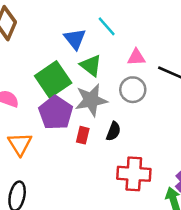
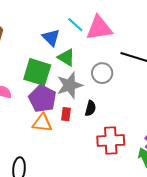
pink triangle: (136, 57) -> (99, 28), moved, size x1.8
green square: (53, 79) -> (37, 72), turned -32
orange triangle: (20, 144) -> (42, 123), moved, turned -45

